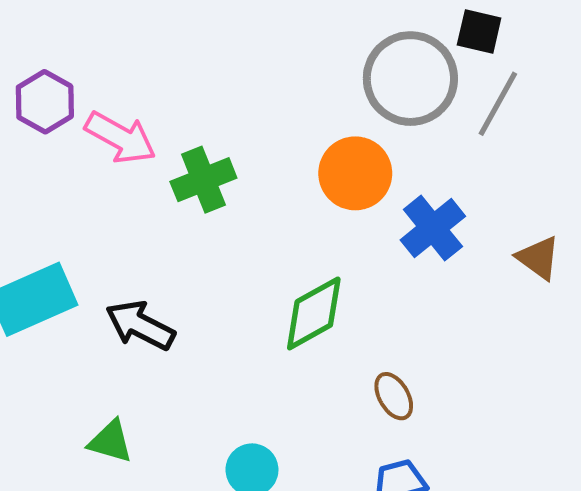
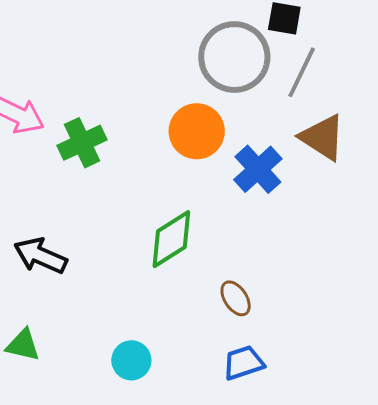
brown triangle: (538, 258) -> (323, 137), moved, size x1.4

